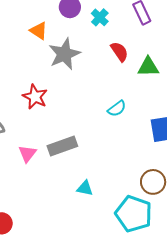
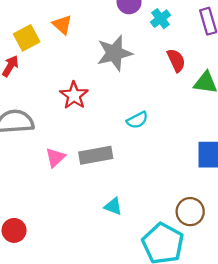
orange triangle: (39, 31) -> (62, 25), moved
cyan semicircle: (117, 109) -> (137, 120), moved

